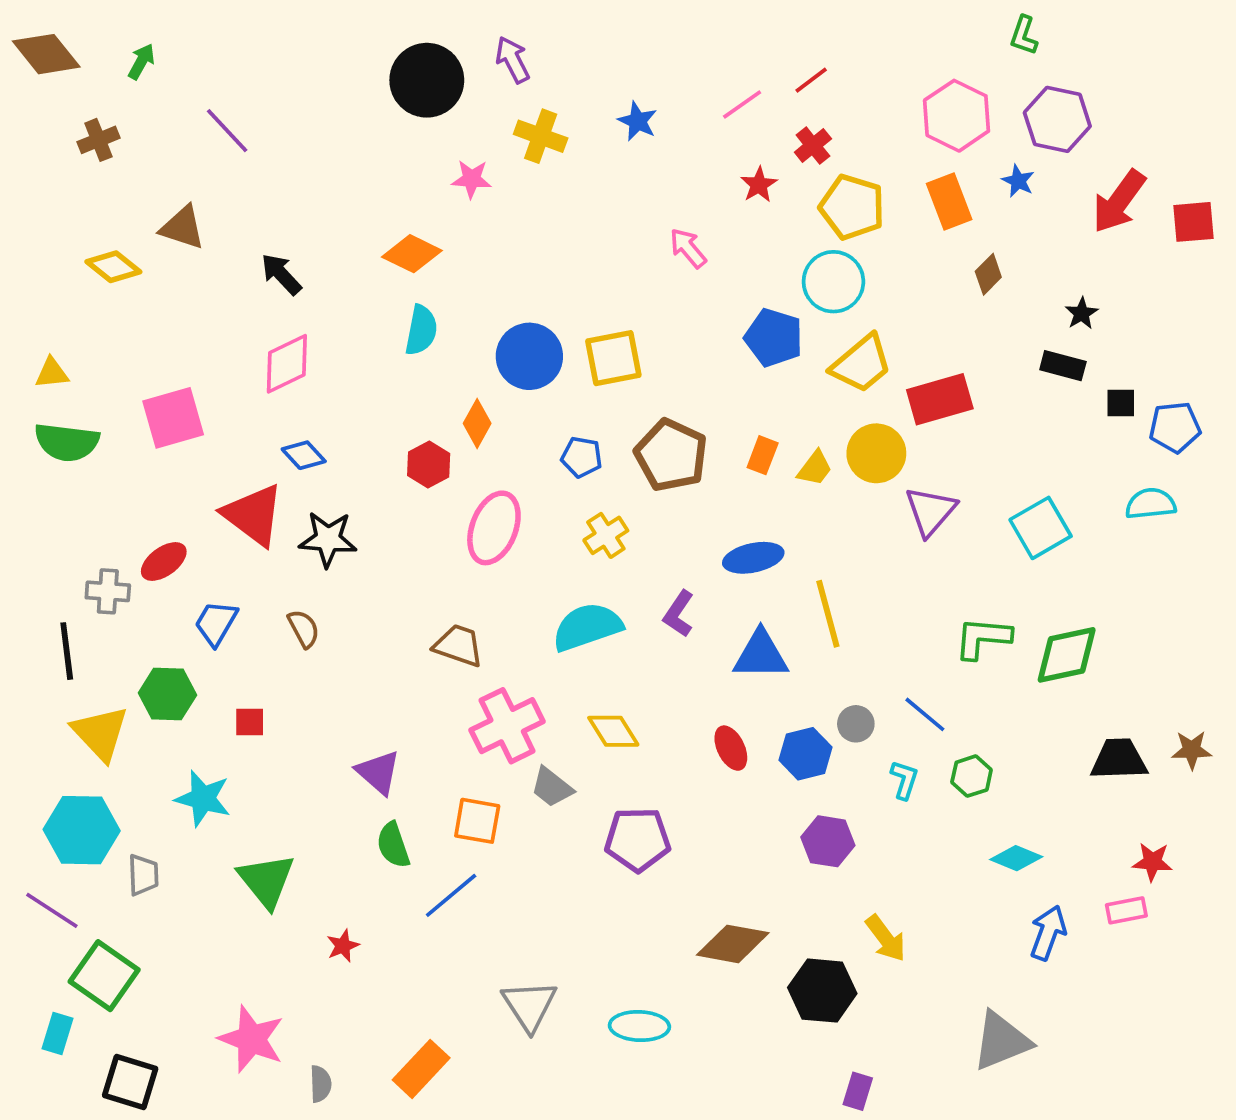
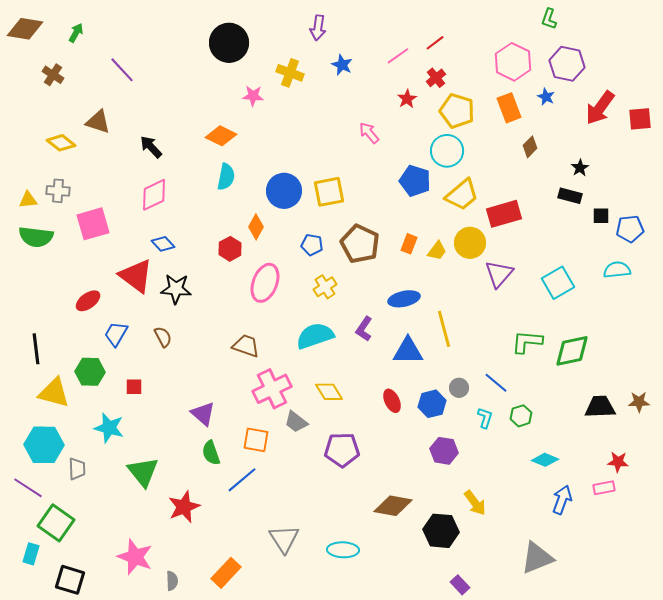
brown diamond: (46, 54) -> (25, 29), turned -42
purple arrow: (513, 60) -> (318, 28), moved, turned -145
brown cross: (98, 140) -> (53, 75), turned -35
gray cross: (108, 591) -> (58, 191), moved
yellow triangle: (100, 733) -> (54, 393), turned -32
red star: (343, 946) -> (184, 507), size x1.8
purple rectangle: (858, 1091) -> (460, 585), turned -60

